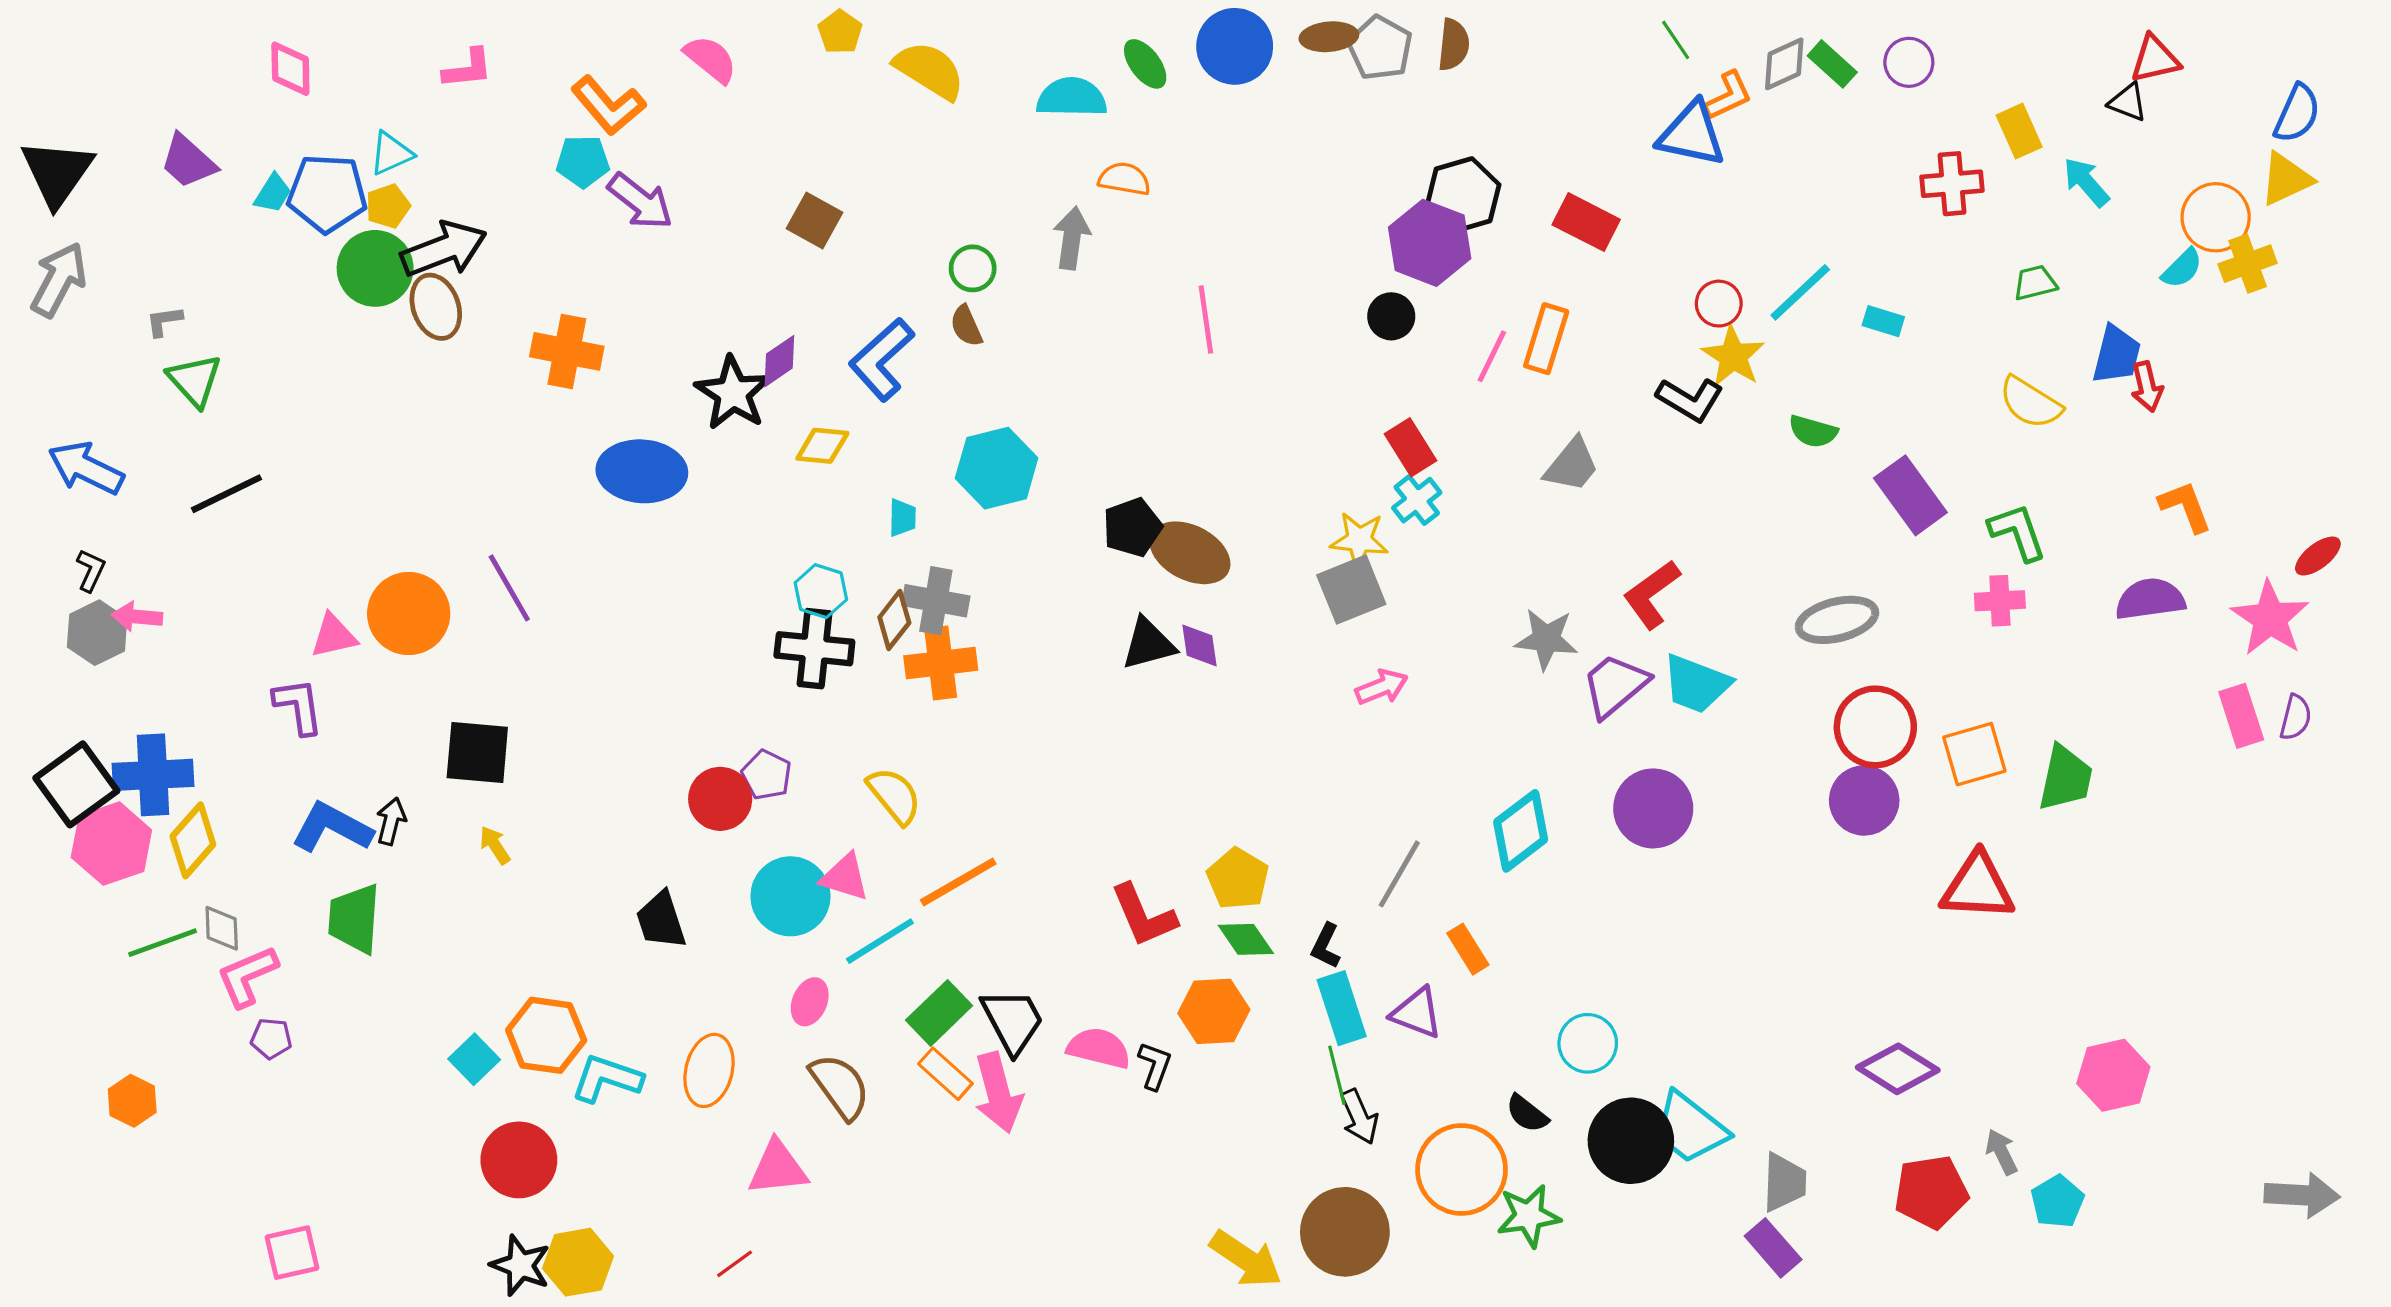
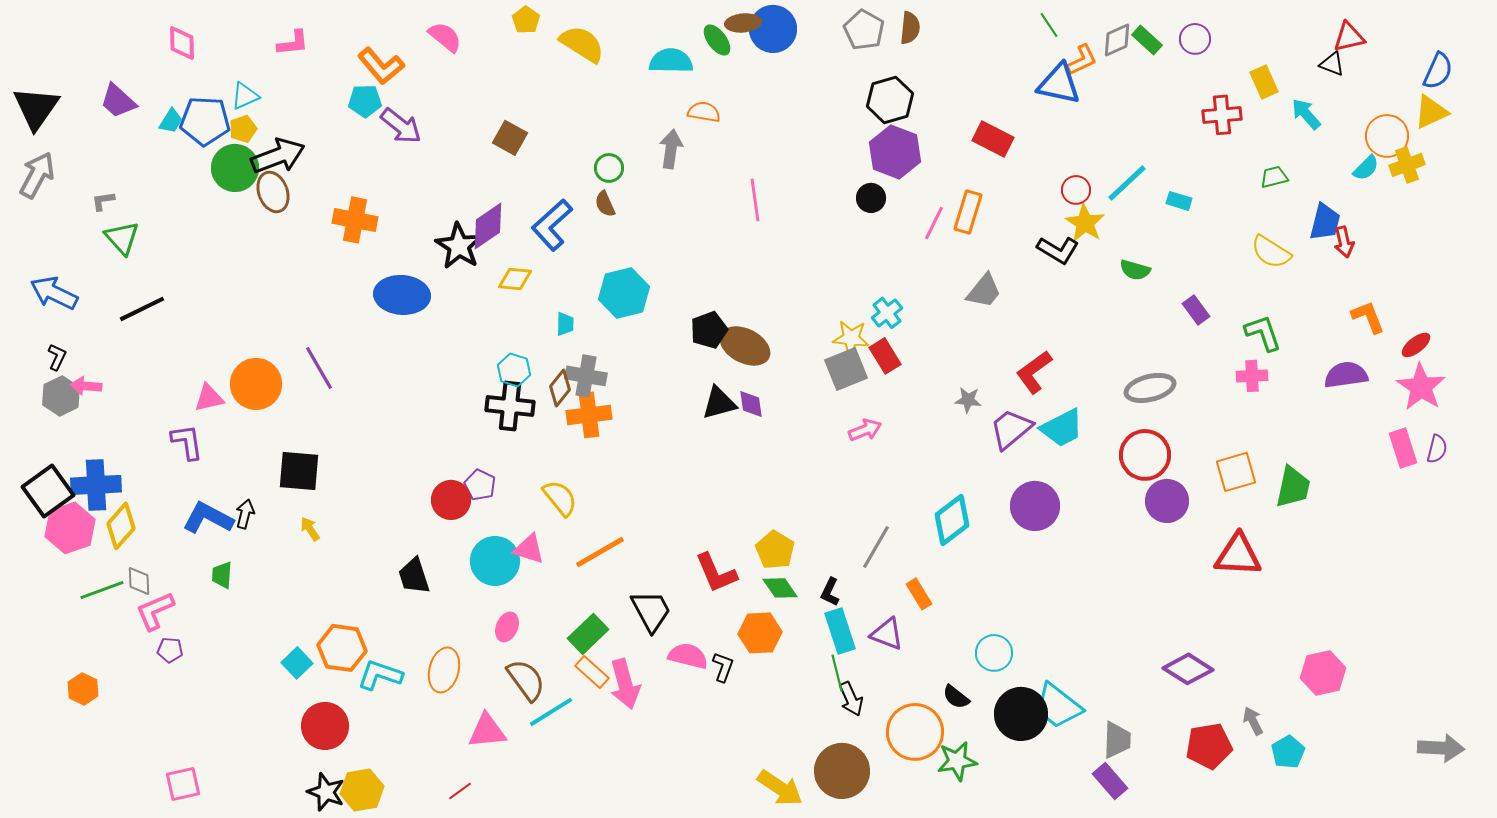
brown ellipse: (1329, 37) -> (743, 23), moved
black hexagon: (1463, 195) -> (890, 100), moved
purple diamond: (779, 361) -> (488, 226), size x1.4
red rectangle: (1410, 447) -> (885, 356), moved
purple rectangle: (1910, 495) -> (1196, 310), size x0.6
red ellipse: (2318, 556) -> (1416, 345), moved
gray star: (1546, 639) -> (968, 400), size x0.7
cyan trapezoid: (1696, 684) -> (1062, 428), turned -48
red circle: (1875, 727) -> (1145, 455), moved
green trapezoid: (354, 919) -> (222, 575), size x0.6
cyan line: (880, 941) -> (551, 712), moved
black trapezoid: (1013, 1021) -> (651, 611), moved

